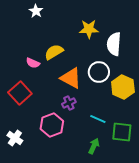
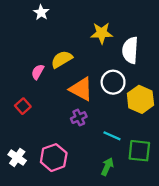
pink semicircle: (33, 63) -> (38, 72), turned 96
red square: (20, 93) -> (23, 106), size x0.6
pink hexagon: (52, 125) -> (54, 158), moved

